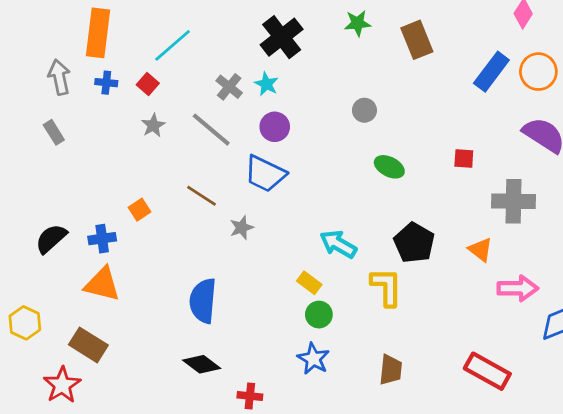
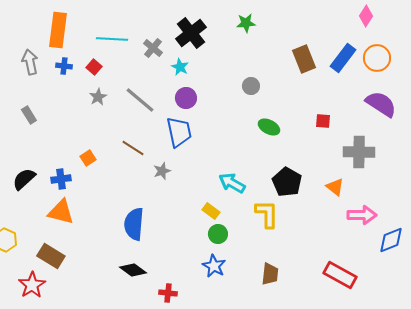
brown rectangle: (417, 40) -> (304, 59), moved
cyan line: (173, 45) -> (112, 39), turned 44
gray cross: (229, 87) -> (153, 48), moved
gray rectangle: (54, 132) -> (29, 115), moved
blue trapezoid: (265, 174) -> (179, 132), turned -128

